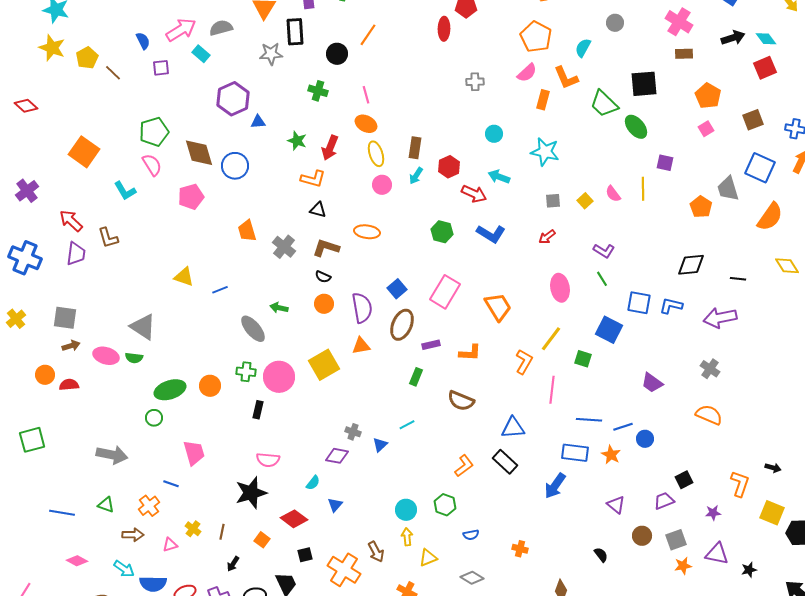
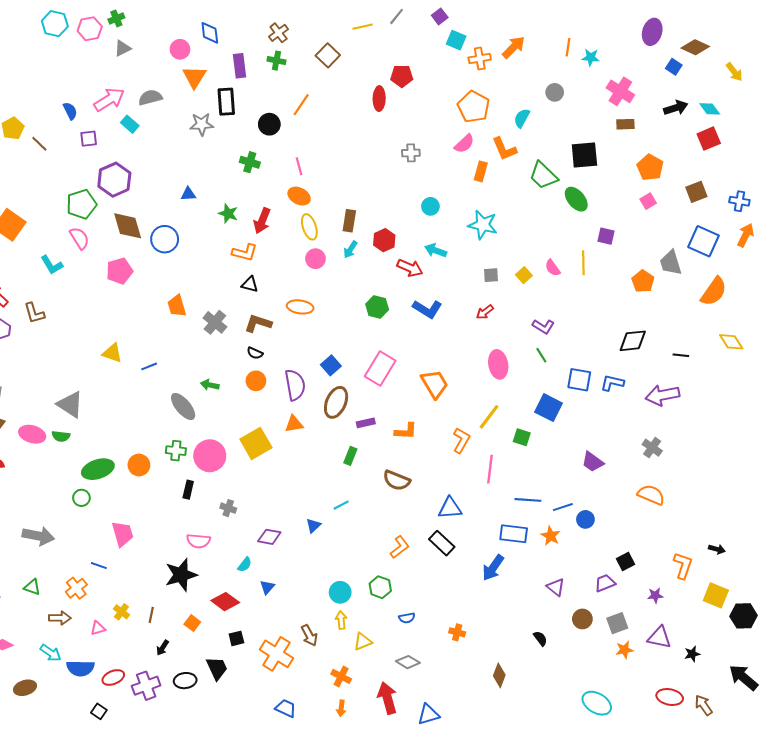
purple hexagon: (233, 99) -> (114, 180), moved
gray cross: (353, 432) -> (228, 508), moved

